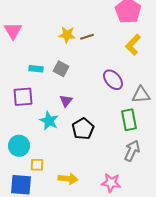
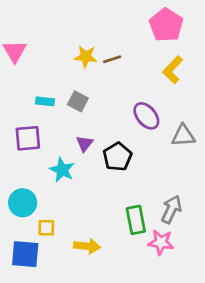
green rectangle: (129, 120) -> (136, 220), moved
black pentagon: (83, 129) -> (117, 157), moved
pink star: (111, 183) -> (161, 242), moved

